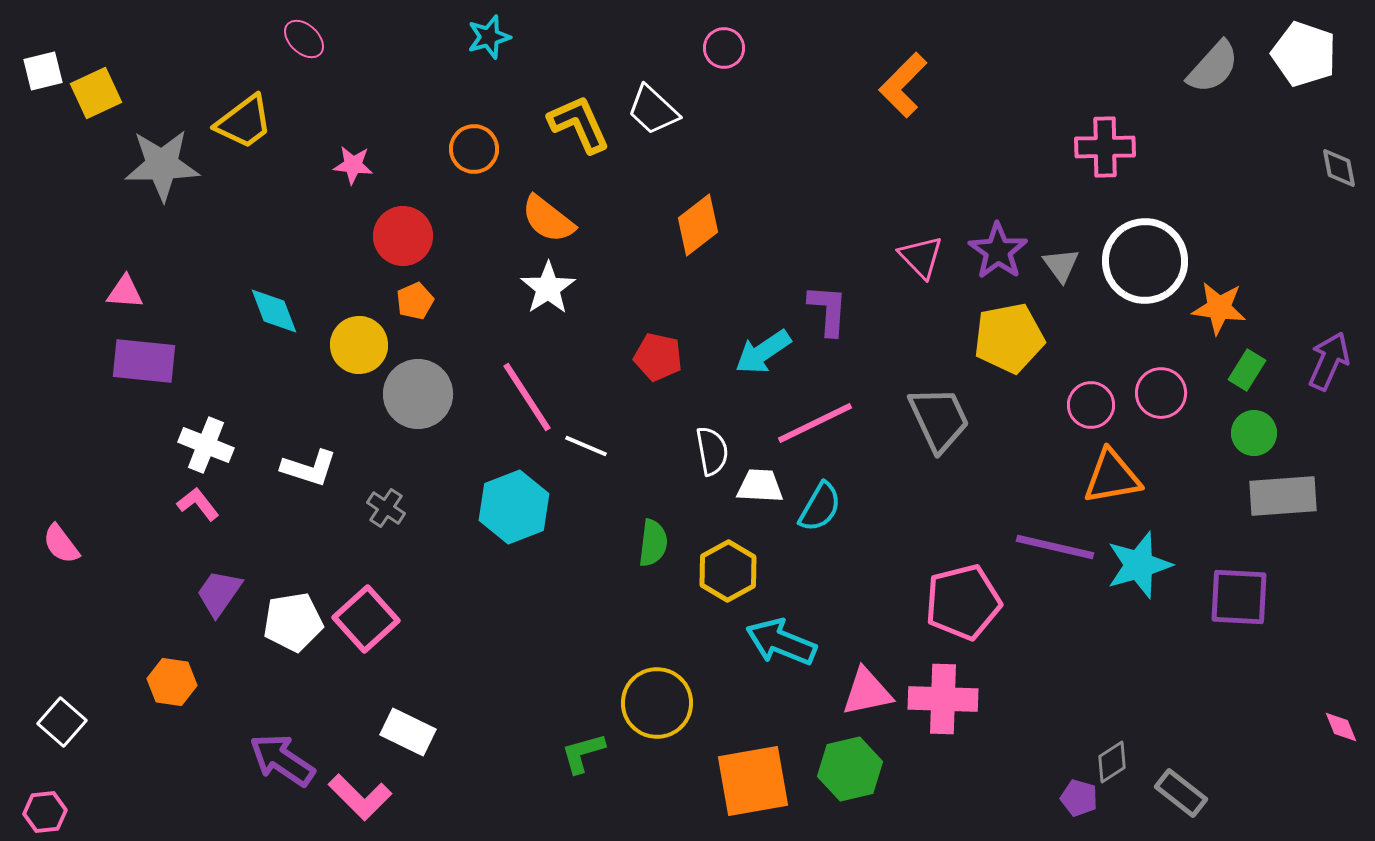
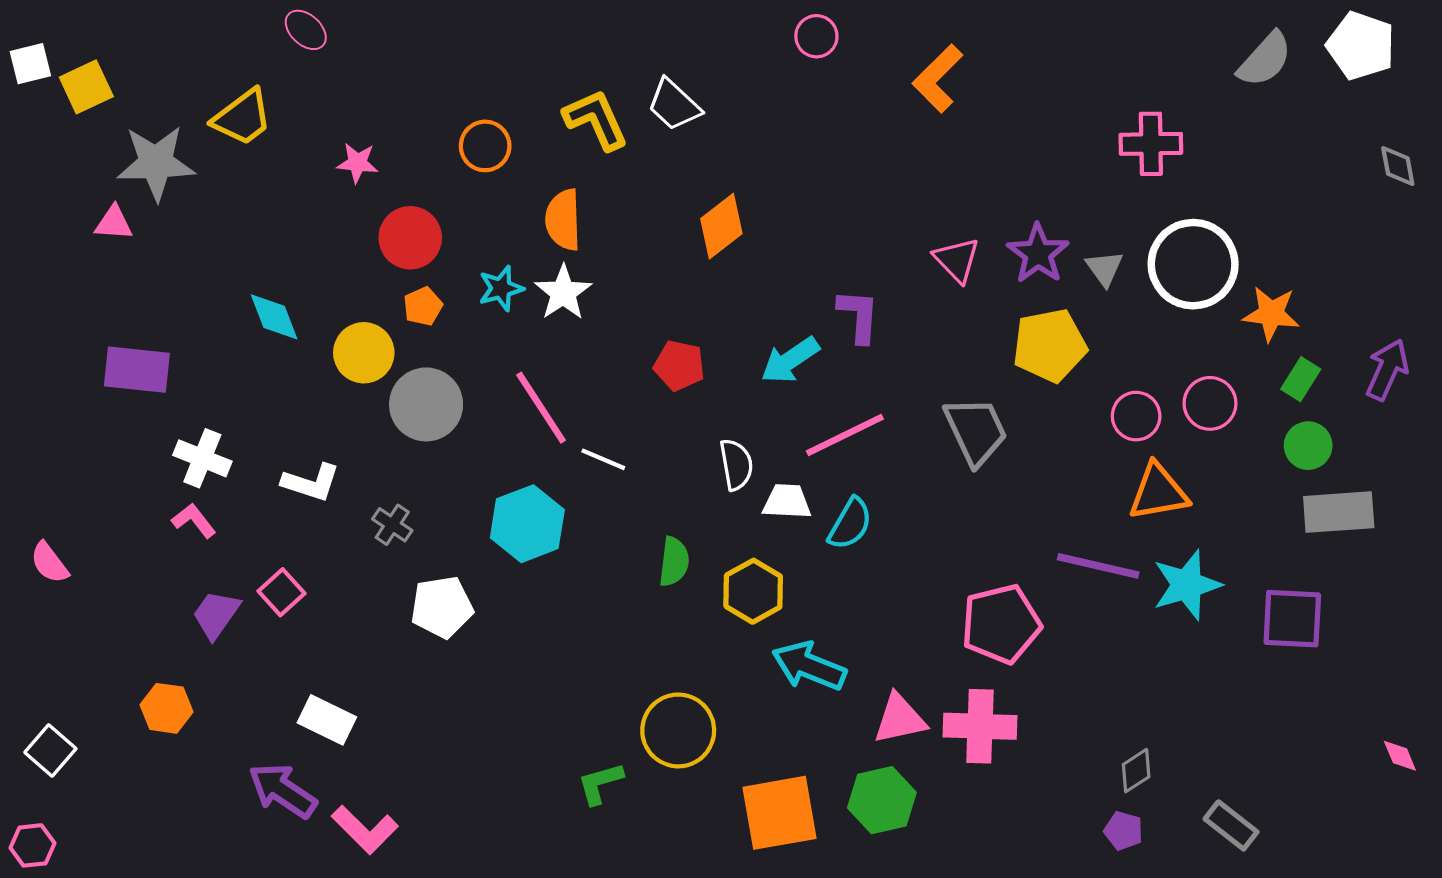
cyan star: (489, 37) -> (501, 288), moved
pink circle: (724, 48) -> (816, 36), moved
orange semicircle: (548, 219) -> (563, 220), turned 50
pink triangle: (125, 292) -> (114, 223), moved
pink square: (366, 619) -> (281, 592), moved, size x0.7
white pentagon: (293, 622) -> (442, 607), moved
white rectangle: (408, 732) -> (327, 720), moved
gray diamond: (1112, 762) -> (1136, 771), moved

